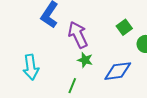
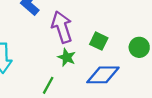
green square: (124, 27) -> (99, 41), moved, turned -35

